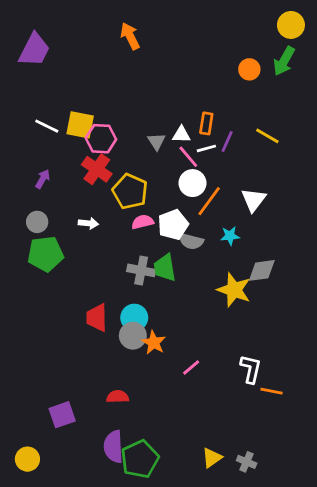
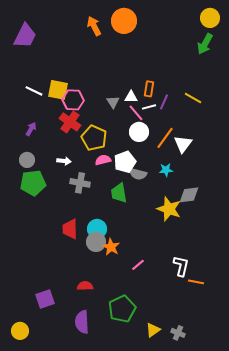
orange circle: (249, 69) -> (124, 21), moved, size x1.6
orange line: (209, 201) -> (165, 138), moved
gray cross: (141, 270) -> (80, 183), moved
green pentagon: (140, 459) -> (122, 309), moved

